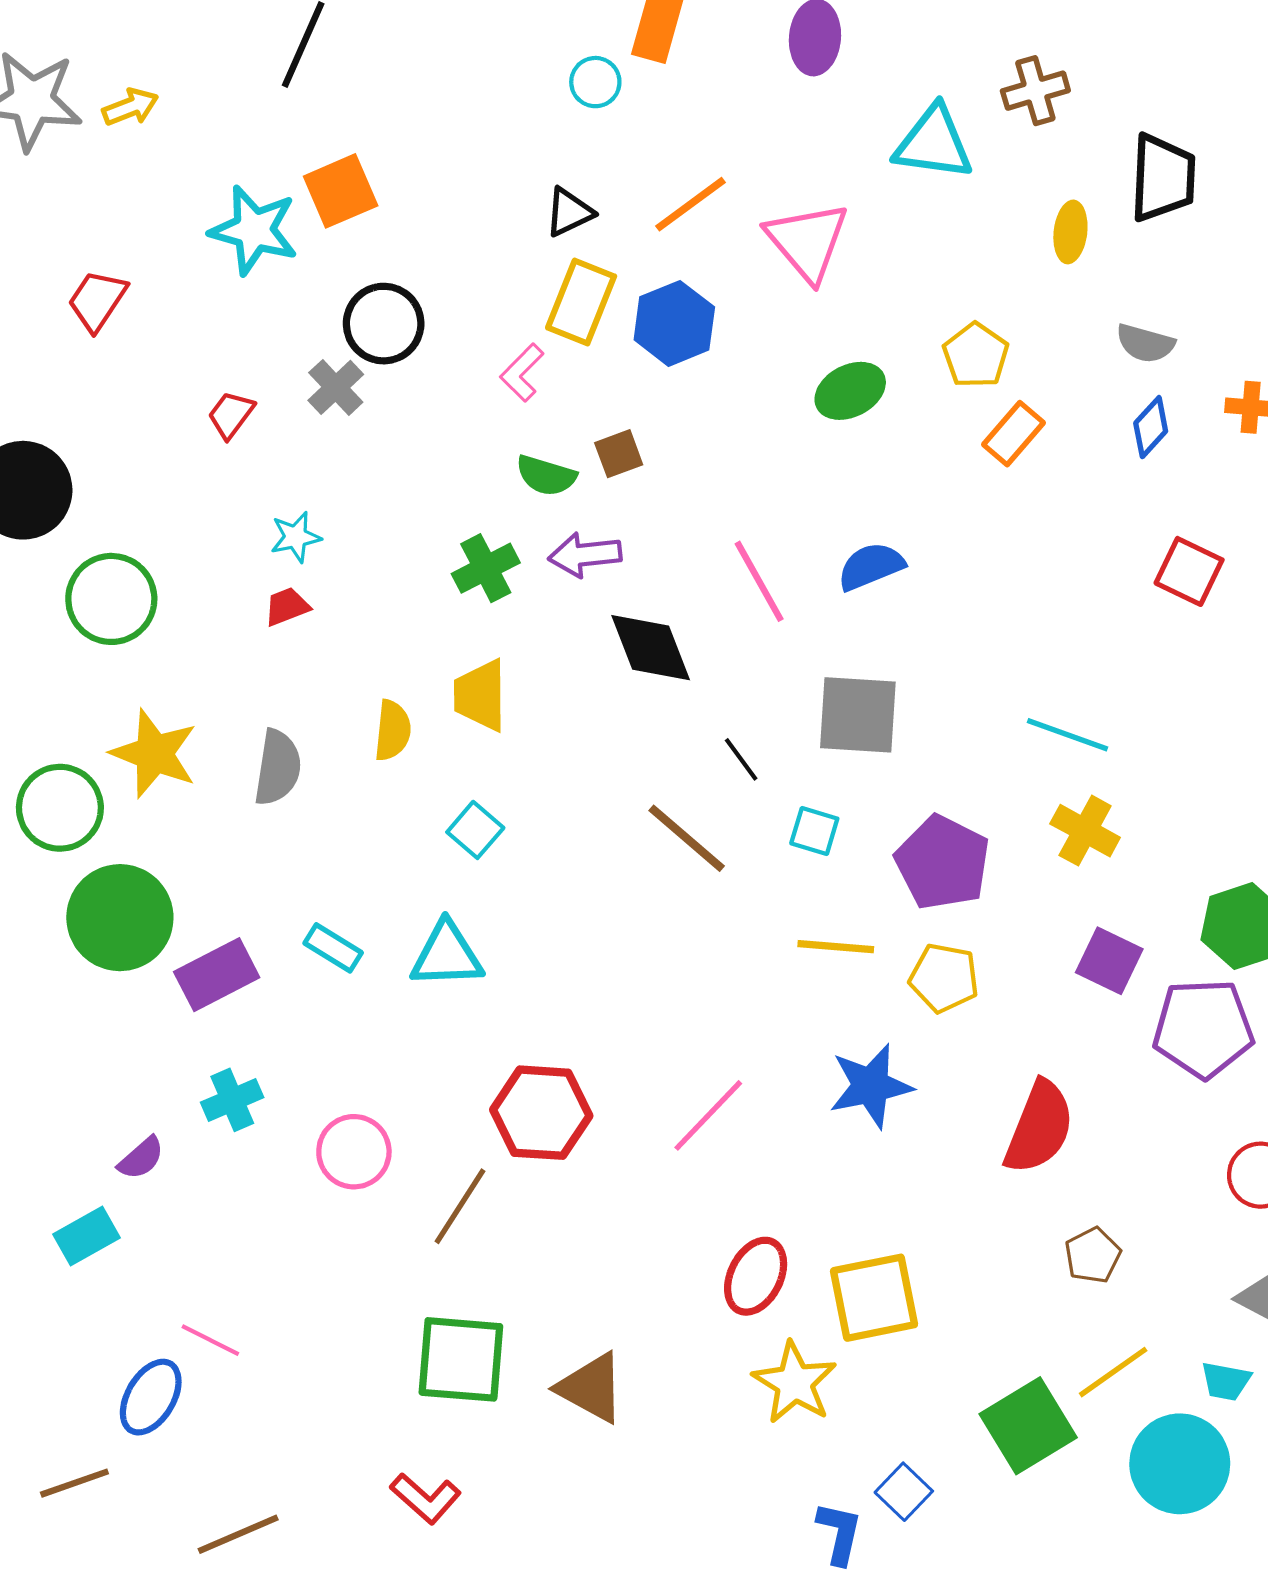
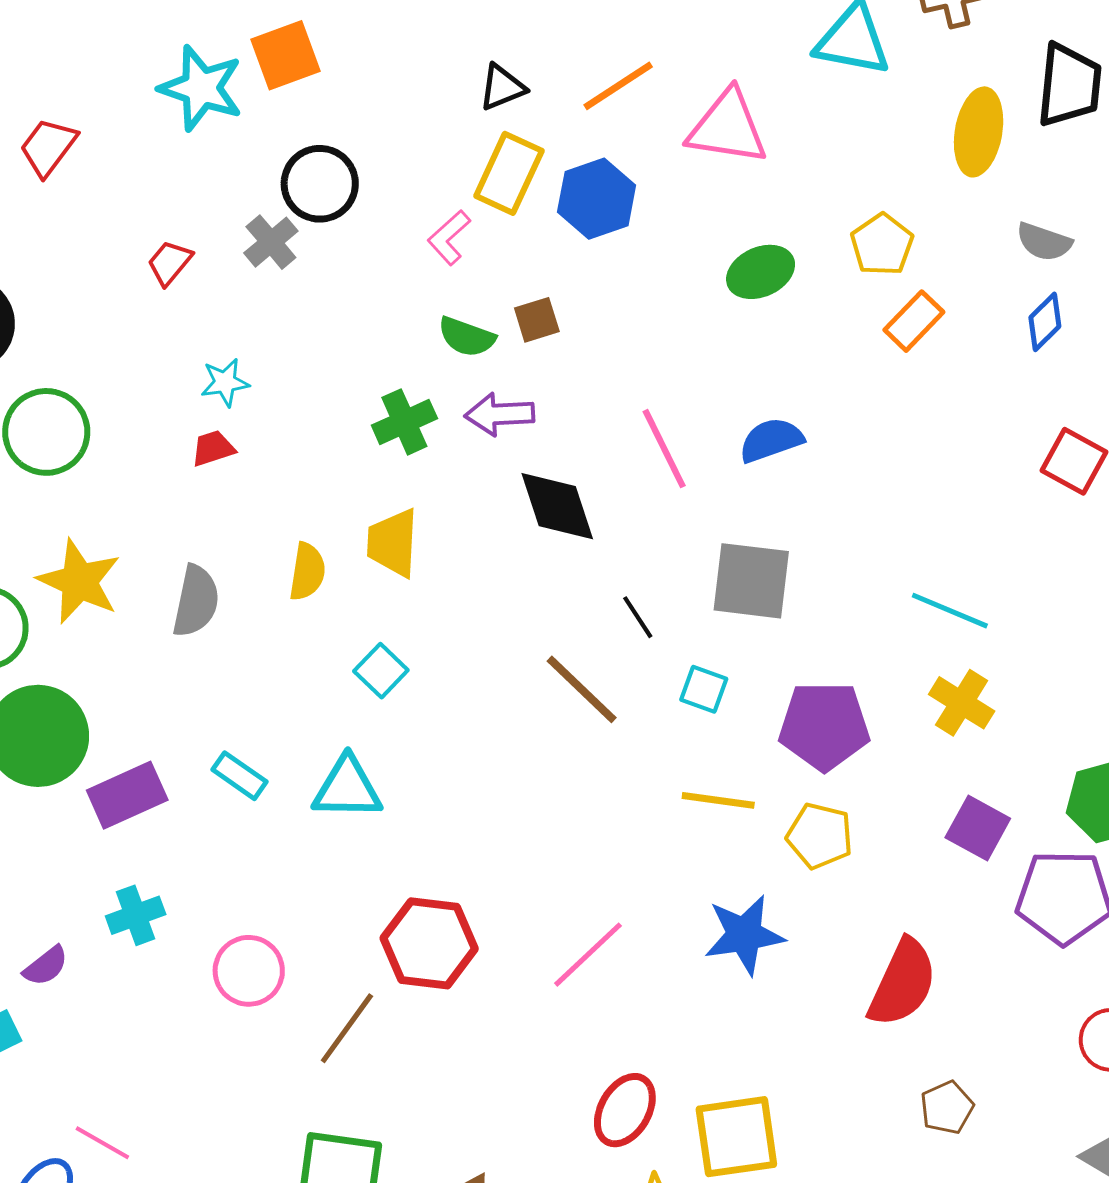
yellow ellipse: (1070, 232) -> (979, 132), size x1.5
pink triangle: (807, 241) -> (728, 127), turned -44
purple pentagon: (943, 863) -> (824, 726), turned -30

